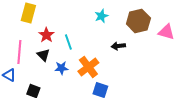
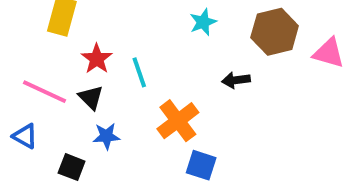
pink line: (19, 52) -> (44, 92), turned -70
blue star: (61, 68) -> (106, 136), moved

